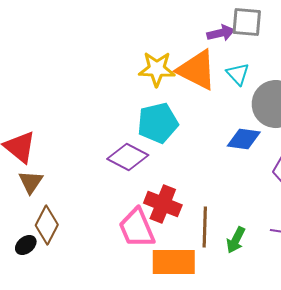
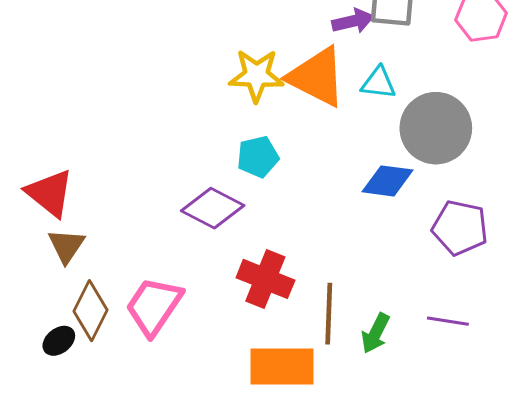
cyan triangle: (238, 74) -> (379, 83), turned -40
cyan pentagon: (158, 123) -> (258, 157), size x0.7
pink trapezoid: (137, 228) -> (154, 306), moved, turned 57

